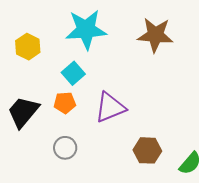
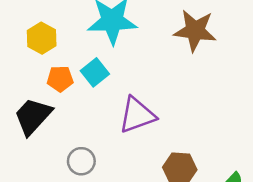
orange pentagon: (65, 103) -> (60, 79), moved

